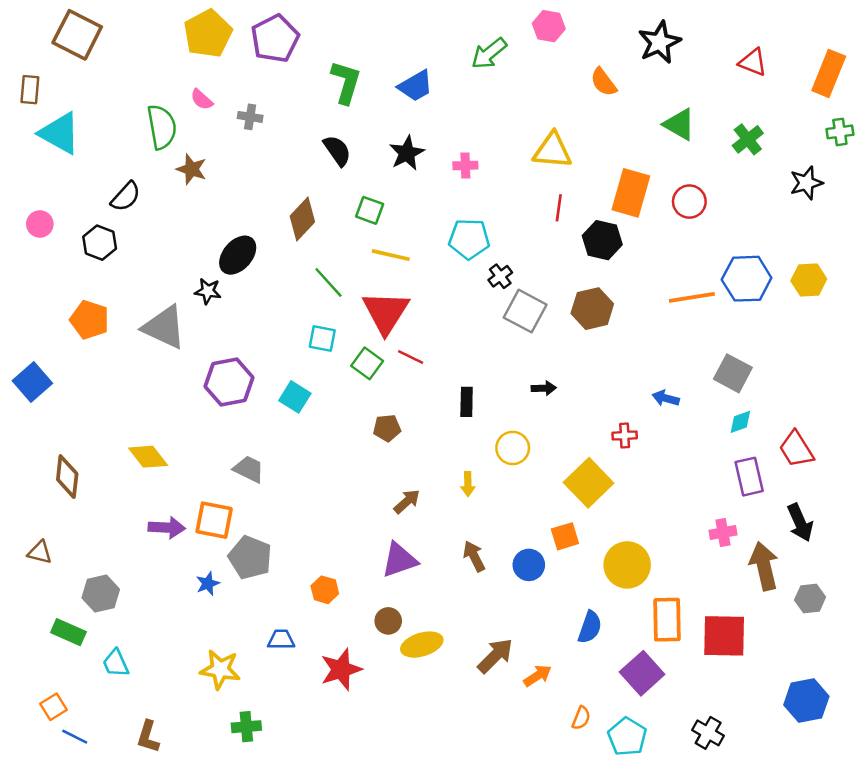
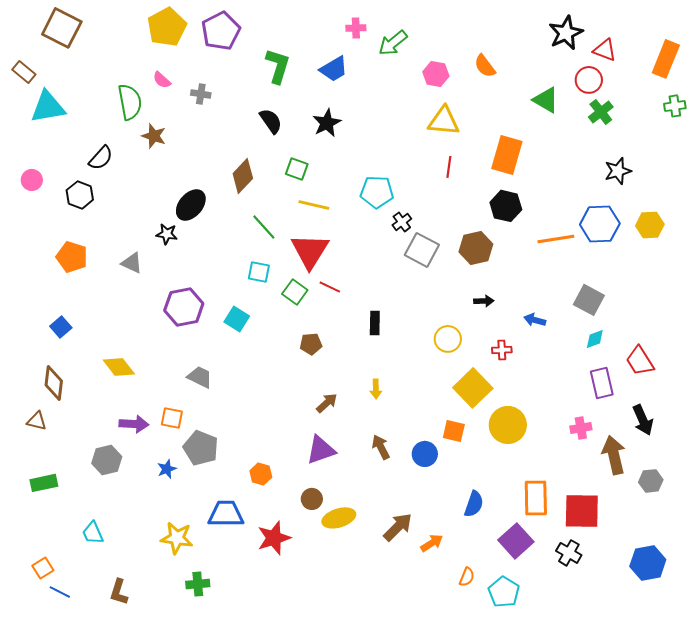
pink hexagon: (549, 26) -> (436, 74), moved
black star: (659, 42) -> (566, 33), moved
brown rectangle: (30, 90) -> (24, 72), turned -55
cyan triangle: (60, 133) -> (48, 107), turned -39
pink cross: (465, 165) -> (356, 28), moved
black star: (806, 183) -> (618, 171), moved
red circle: (689, 202) -> (589, 80), moved
black hexagon: (602, 240) -> (506, 206), moved
gray triangle: (164, 327) -> (132, 263), size x0.6
blue square: (32, 382) -> (61, 327), moved, size x0.7
black arrow: (544, 388) -> (484, 301), moved
yellow circle: (513, 448) -> (448, 339), moved
orange square: (214, 520) -> (172, 418), size x0.7
orange square: (565, 536) -> (454, 431), turned 30
brown triangle: (40, 552) -> (37, 421), moved
yellow circle: (627, 565) -> (508, 425), moved
gray hexagon: (101, 594) -> (107, 460), moved
green rectangle: (68, 632) -> (44, 483), moved, turned -36
blue trapezoid: (281, 640) -> (226, 514), size x1.6
black cross: (708, 733) -> (569, 553), moved

